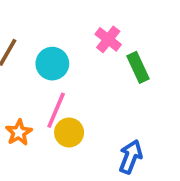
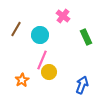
pink cross: (108, 39) -> (63, 16), moved
orange star: (19, 133) -> (22, 80), moved

